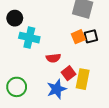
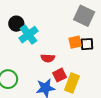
black circle: (15, 18) -> (16, 24), moved
cyan cross: (29, 38) -> (28, 35), turned 30

